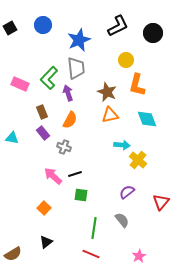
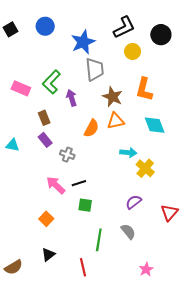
yellow circle: (126, 60) -> (133, 51), moved
gray trapezoid: (76, 68) -> (95, 69), moved
orange semicircle: (70, 120) -> (91, 128), moved
red line: (91, 254) -> (83, 267), moved, turned 54

